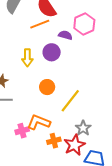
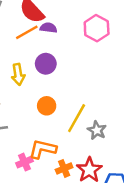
pink hexagon: (84, 24) -> (97, 28), moved
purple semicircle: (65, 35) -> (48, 28), moved
gray star: (83, 128) -> (97, 130), moved

